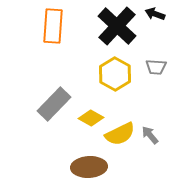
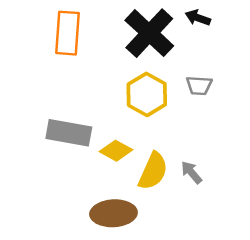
gray rectangle: (54, 104) -> (69, 133), turned 56
yellow semicircle: (120, 134) -> (153, 171), turned -40

